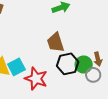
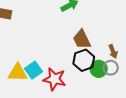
brown trapezoid: (55, 42) -> (82, 39), moved
green circle: (84, 65) -> (99, 69), moved

